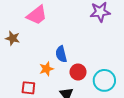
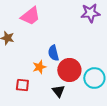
red circle: (78, 72) -> (69, 70), size x1.5

